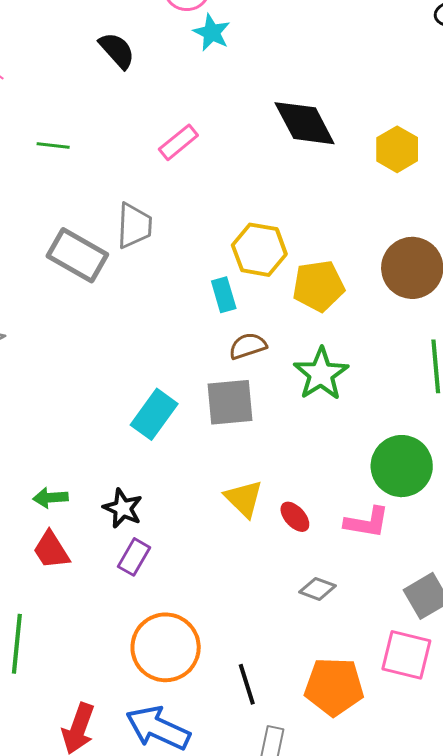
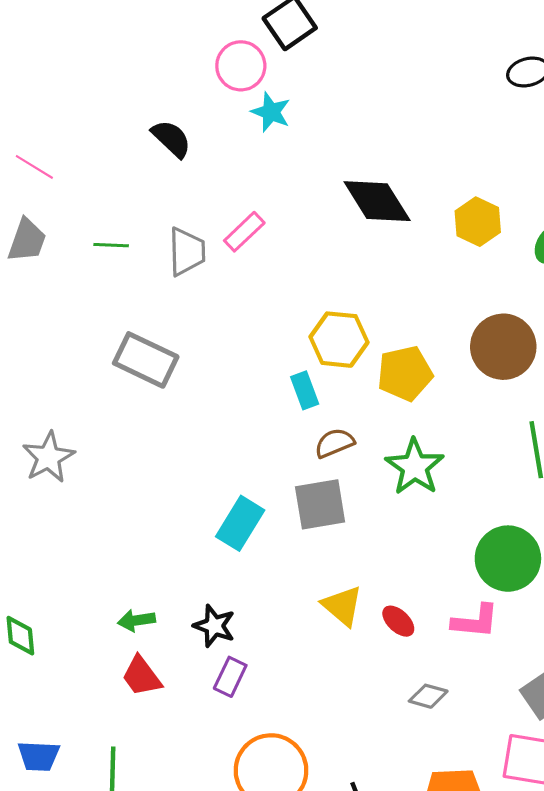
gray trapezoid: (134, 226) -> (187, 252), moved

